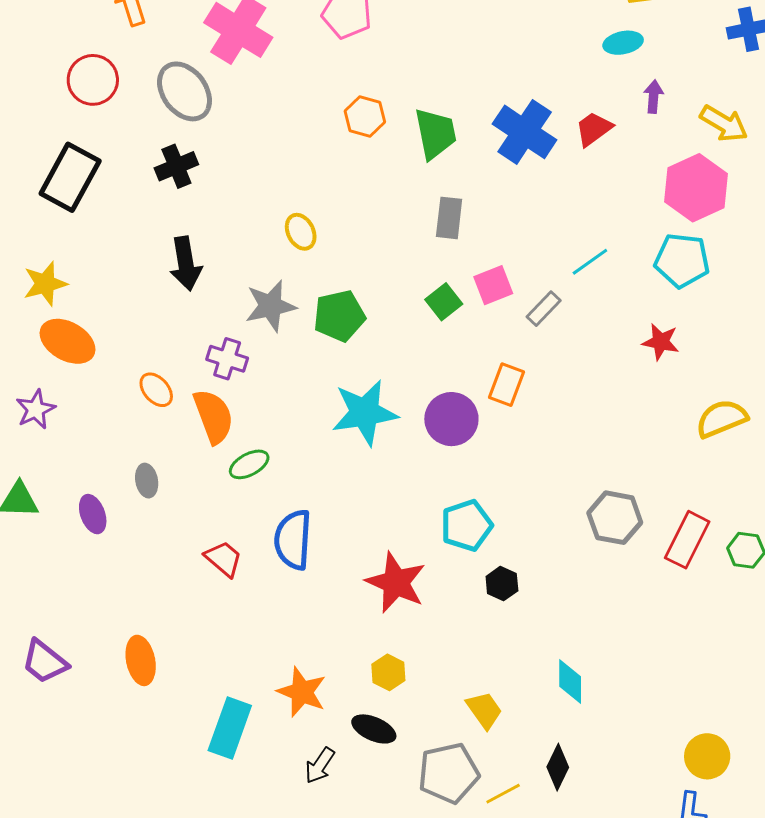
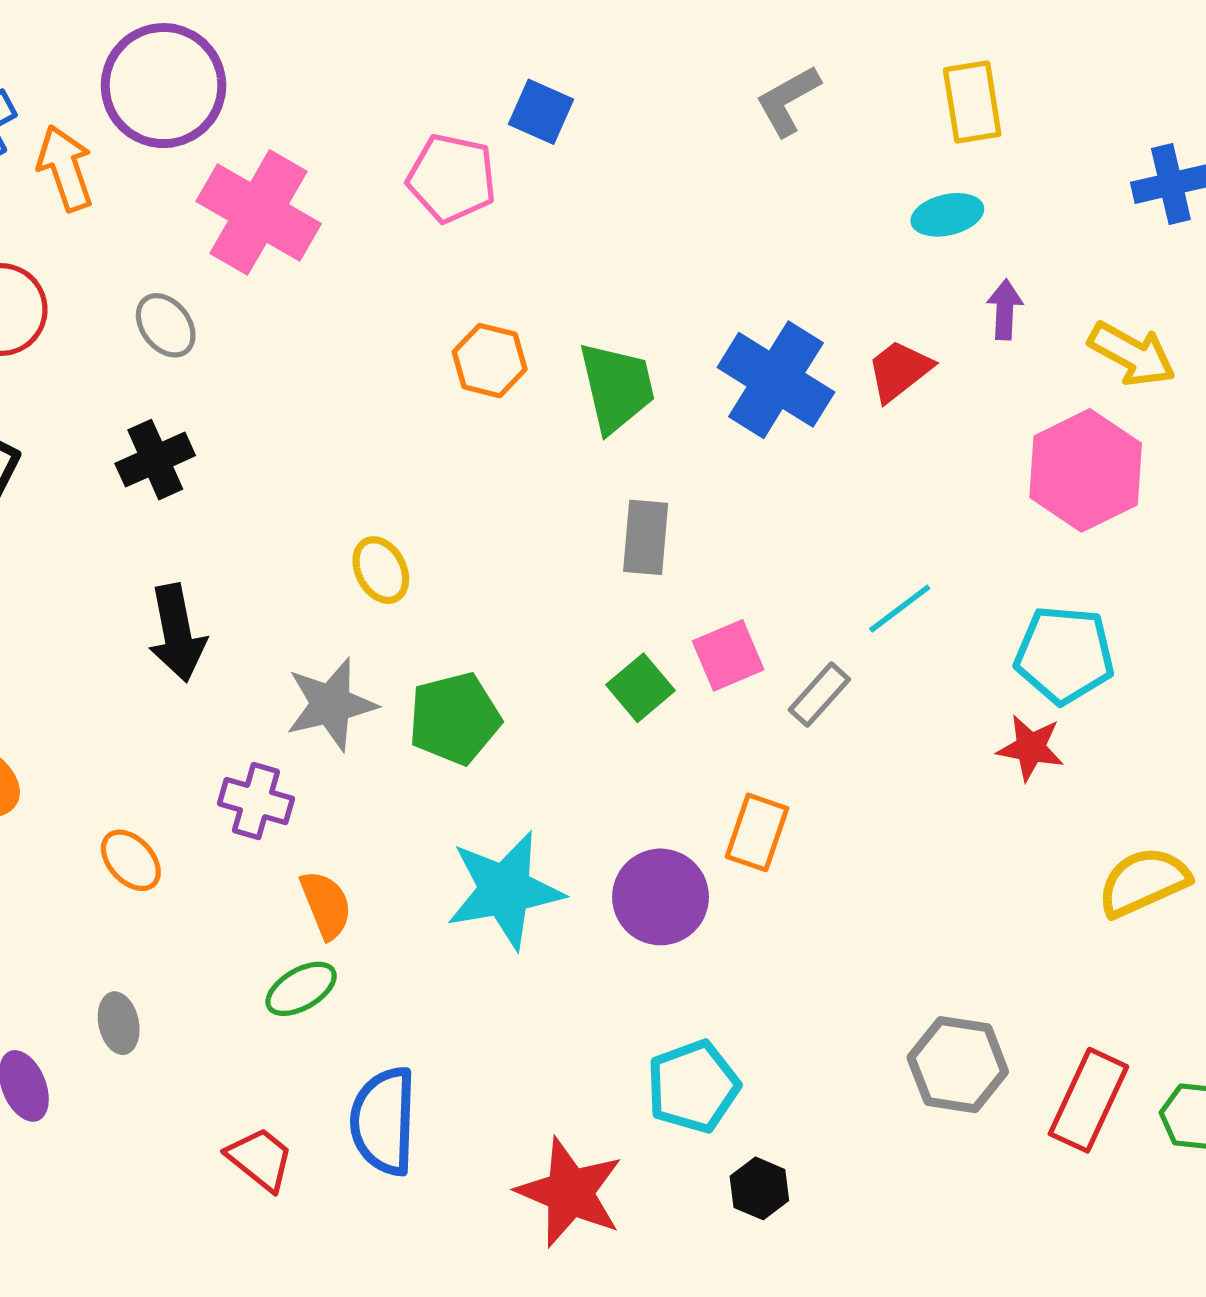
gray ellipse: (185, 91) -> (166, 325), size x0.6
cyan pentagon: (682, 260) -> (1064, 655), moved
orange semicircle: (213, 416) -> (326, 905), moved, size x0.7

